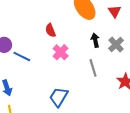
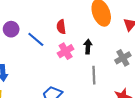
black arrow: (95, 40) -> (88, 47), moved
blue line: (22, 57) -> (36, 39), moved

